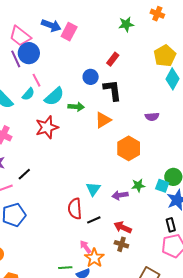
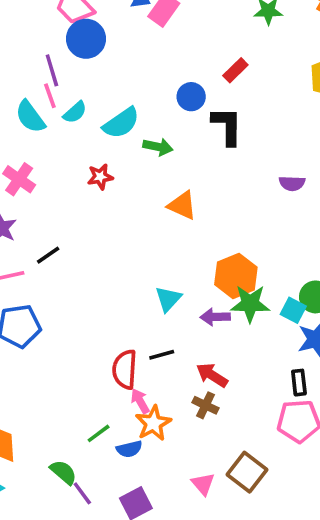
purple line: (16, 59) -> (52, 70), moved
pink line: (36, 80) -> (50, 96), moved
orange triangle: (103, 120) -> (182, 205), moved, turned 48
red star: (47, 127) -> (100, 177), size x0.6
orange hexagon: (129, 148) -> (236, 276), moved
green star: (138, 185) -> (250, 304), size x1.5
red semicircle: (75, 209) -> (125, 369), moved
green line: (65, 268) -> (99, 433), turned -40

